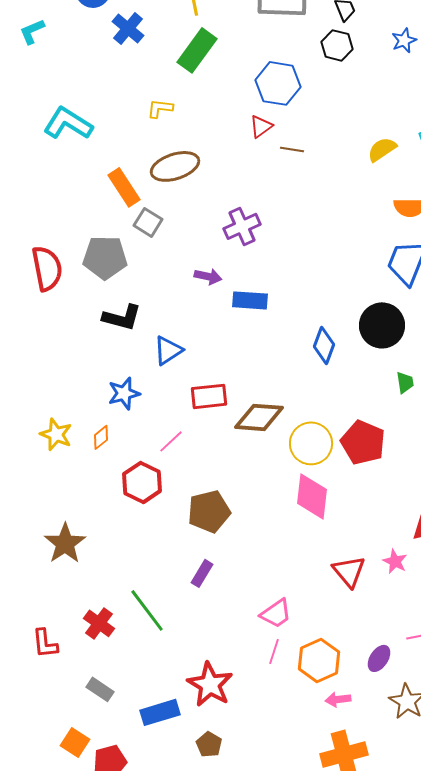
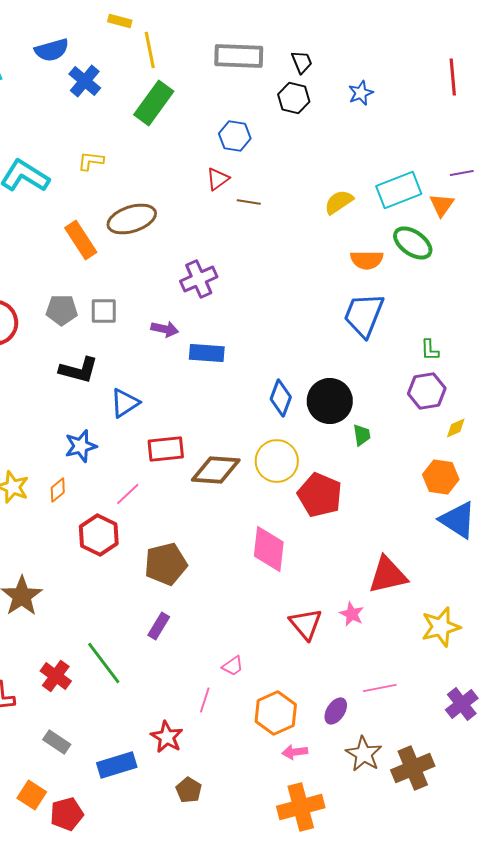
blue hexagon: (278, 83) -> (235, 136), size x0.7
yellow L-shape: (160, 108) -> (91, 161), moved
gray square: (148, 222) -> (104, 311), moved, turned -32
gray pentagon: (105, 257) -> (62, 310), size x0.7
black circle: (382, 325) -> (330, 401), moved
yellow circle: (311, 443) -> (277, 461), moved
pink trapezoid: (276, 613) -> (233, 666), size x0.7
pink line: (274, 651) -> (205, 700), moved
red star: (210, 684) -> (167, 737), size x0.7
brown pentagon: (209, 744) -> (189, 790), moved

